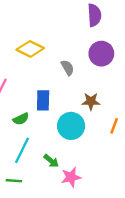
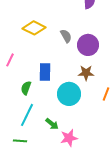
purple circle: (101, 54) -> (88, 45), moved
gray semicircle: (68, 68) -> (66, 36), moved
green semicircle: (21, 119) -> (26, 88), turned 136

